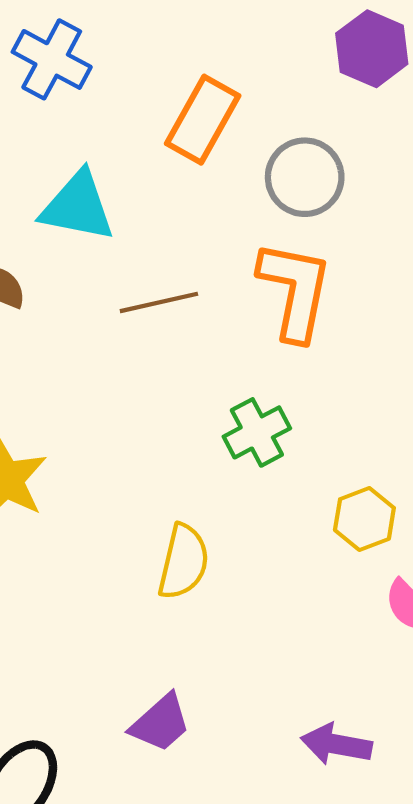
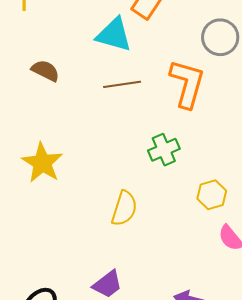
gray circle: (305, 177) -> (220, 37), moved
cyan triangle: (78, 206) -> (114, 35), moved

